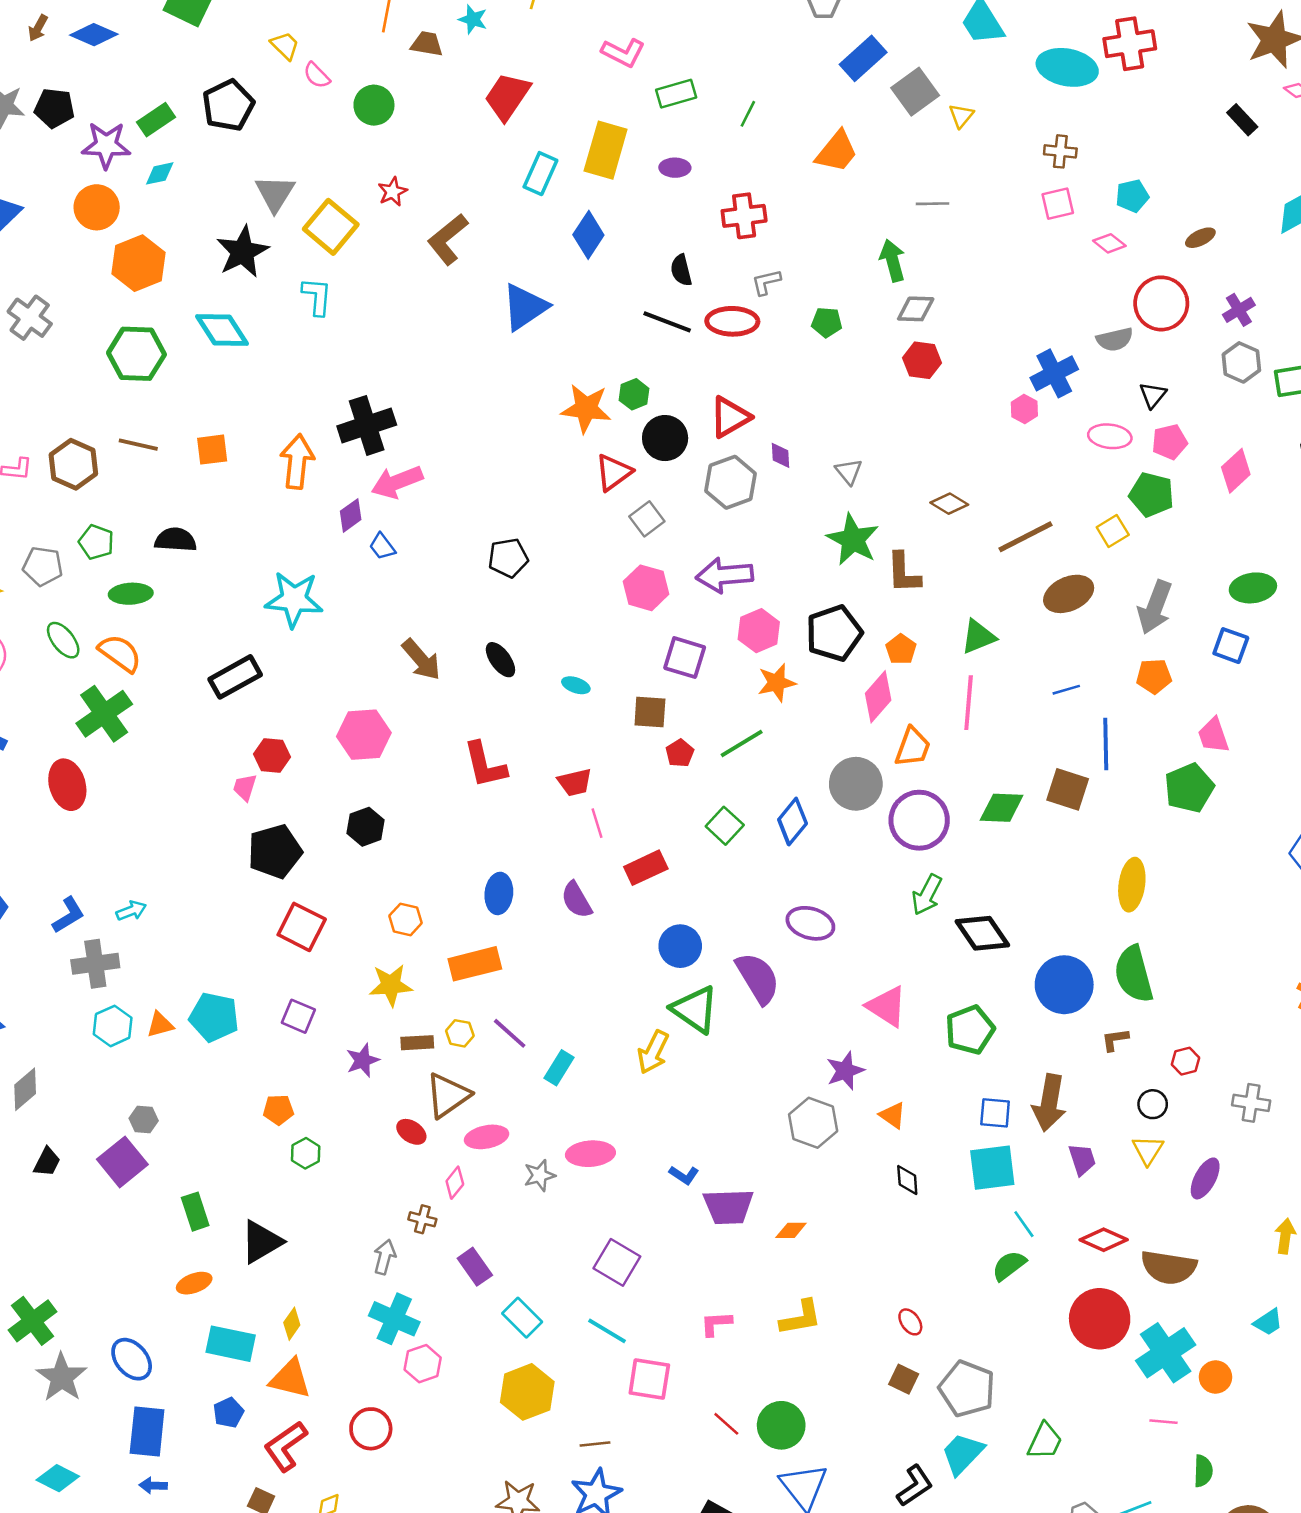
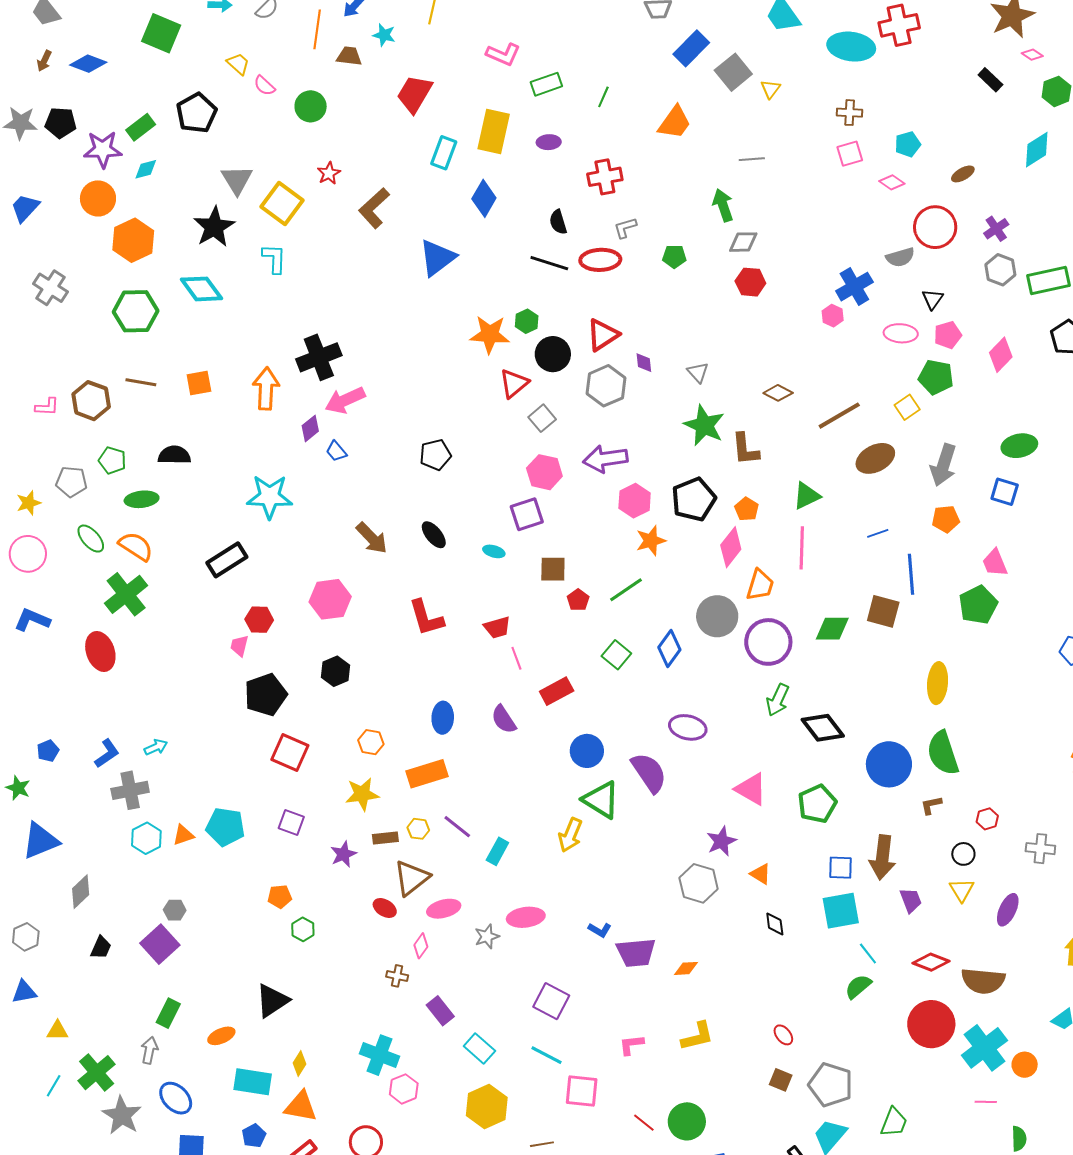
purple square: (685, 658) -> (527, 514), moved, turned -32
green rectangle: (195, 1212) -> (168, 1013), moved, turned 48
gray arrow: (385, 1257) -> (149, 1050), moved

